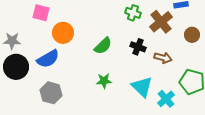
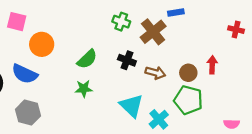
brown circle: (192, 35) -> (188, 73), moved
blue semicircle: (48, 59) -> (25, 74), turned 55
green star: (104, 81) -> (84, 89), moved

